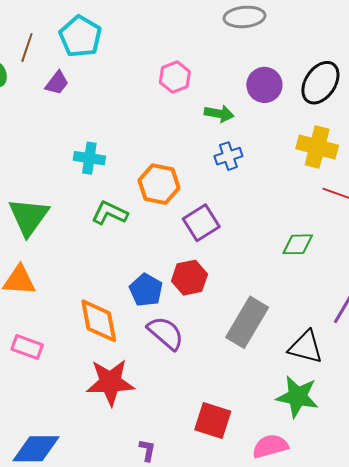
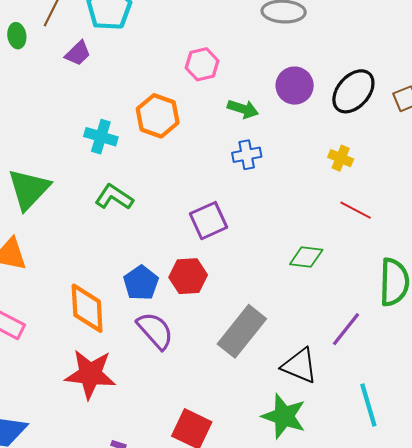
yellow cross: (317, 147) -> (341, 158), size x0.6
orange hexagon: (159, 184) -> (158, 116), moved

